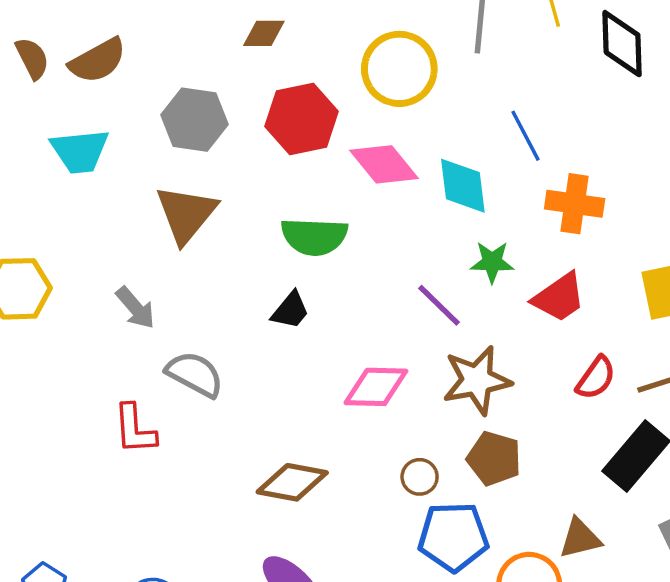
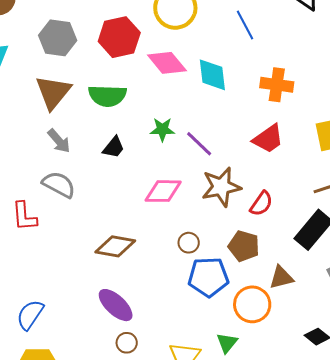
blue line: (525, 136) -> (245, 25), moved
green semicircle: (314, 236) -> (107, 96), moved
green star: (492, 262) -> (162, 129), moved
gray arrow: (135, 308) -> (59, 141), moved
red semicircle: (596, 378) -> (261, 204), moved
brown pentagon: (494, 458) -> (244, 246), moved

